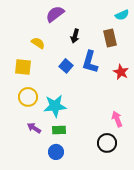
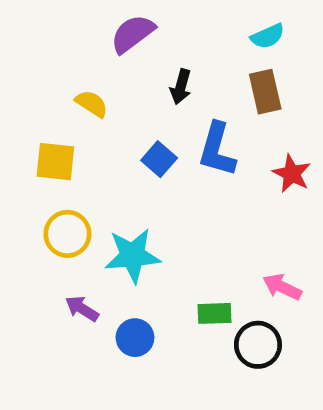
cyan semicircle: (122, 15) -> (268, 36), moved
pink arrow: (117, 119) -> (282, 287), turned -42
green rectangle: (59, 130) -> (215, 313), moved
blue circle: (56, 152) -> (135, 338), moved

